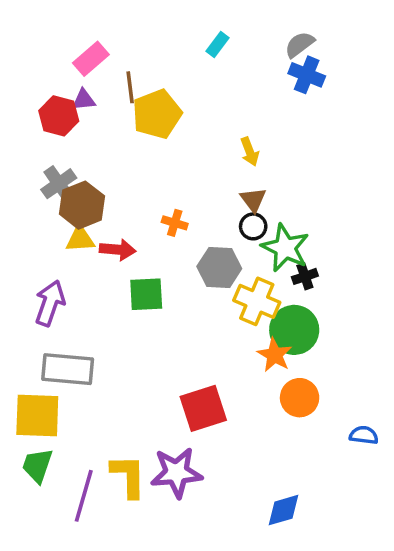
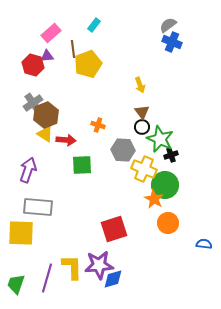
cyan rectangle: (218, 45) -> (94, 25), moved
yellow triangle: (80, 239) -> (45, 134), turned 36
green trapezoid: (37, 465) -> (16, 284), moved
blue diamond: (284, 510) -> (113, 279), moved

